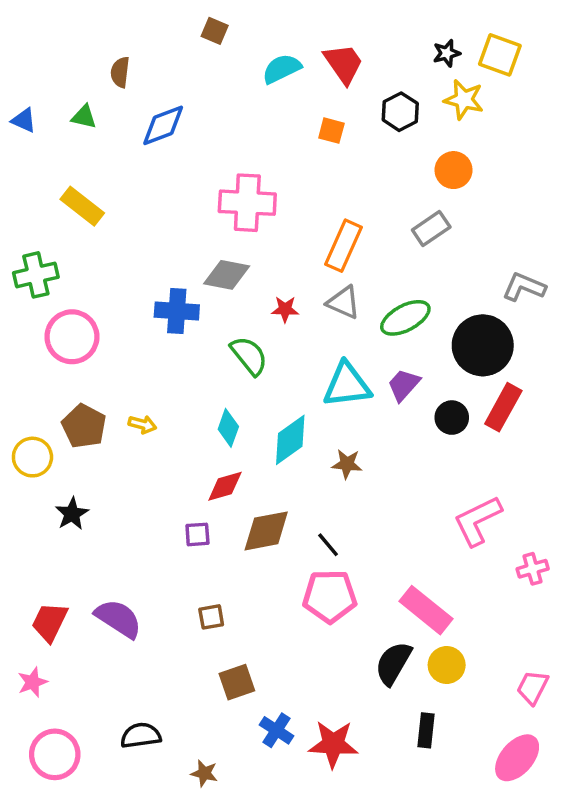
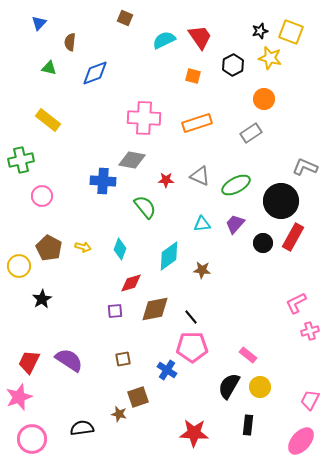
blue triangle: (24, 120) -> (39, 23), moved, turned 49
orange rectangle: (344, 246) -> (197, 123), moved, turned 48
pink circle: (72, 337) -> (42, 196), size x0.7
cyan triangle: (347, 385) -> (202, 224), size x0.6
cyan diamond: (228, 428) -> (120, 249), moved
pink L-shape: (478, 521) -> (296, 303), moved, size x0.7
pink rectangle: (426, 610) -> (248, 355), size x0.6
pink star: (32, 682) -> (19, 397), size x1.5
blue cross: (276, 730) -> (167, 370), moved
brown star: (204, 773) -> (119, 414), moved

